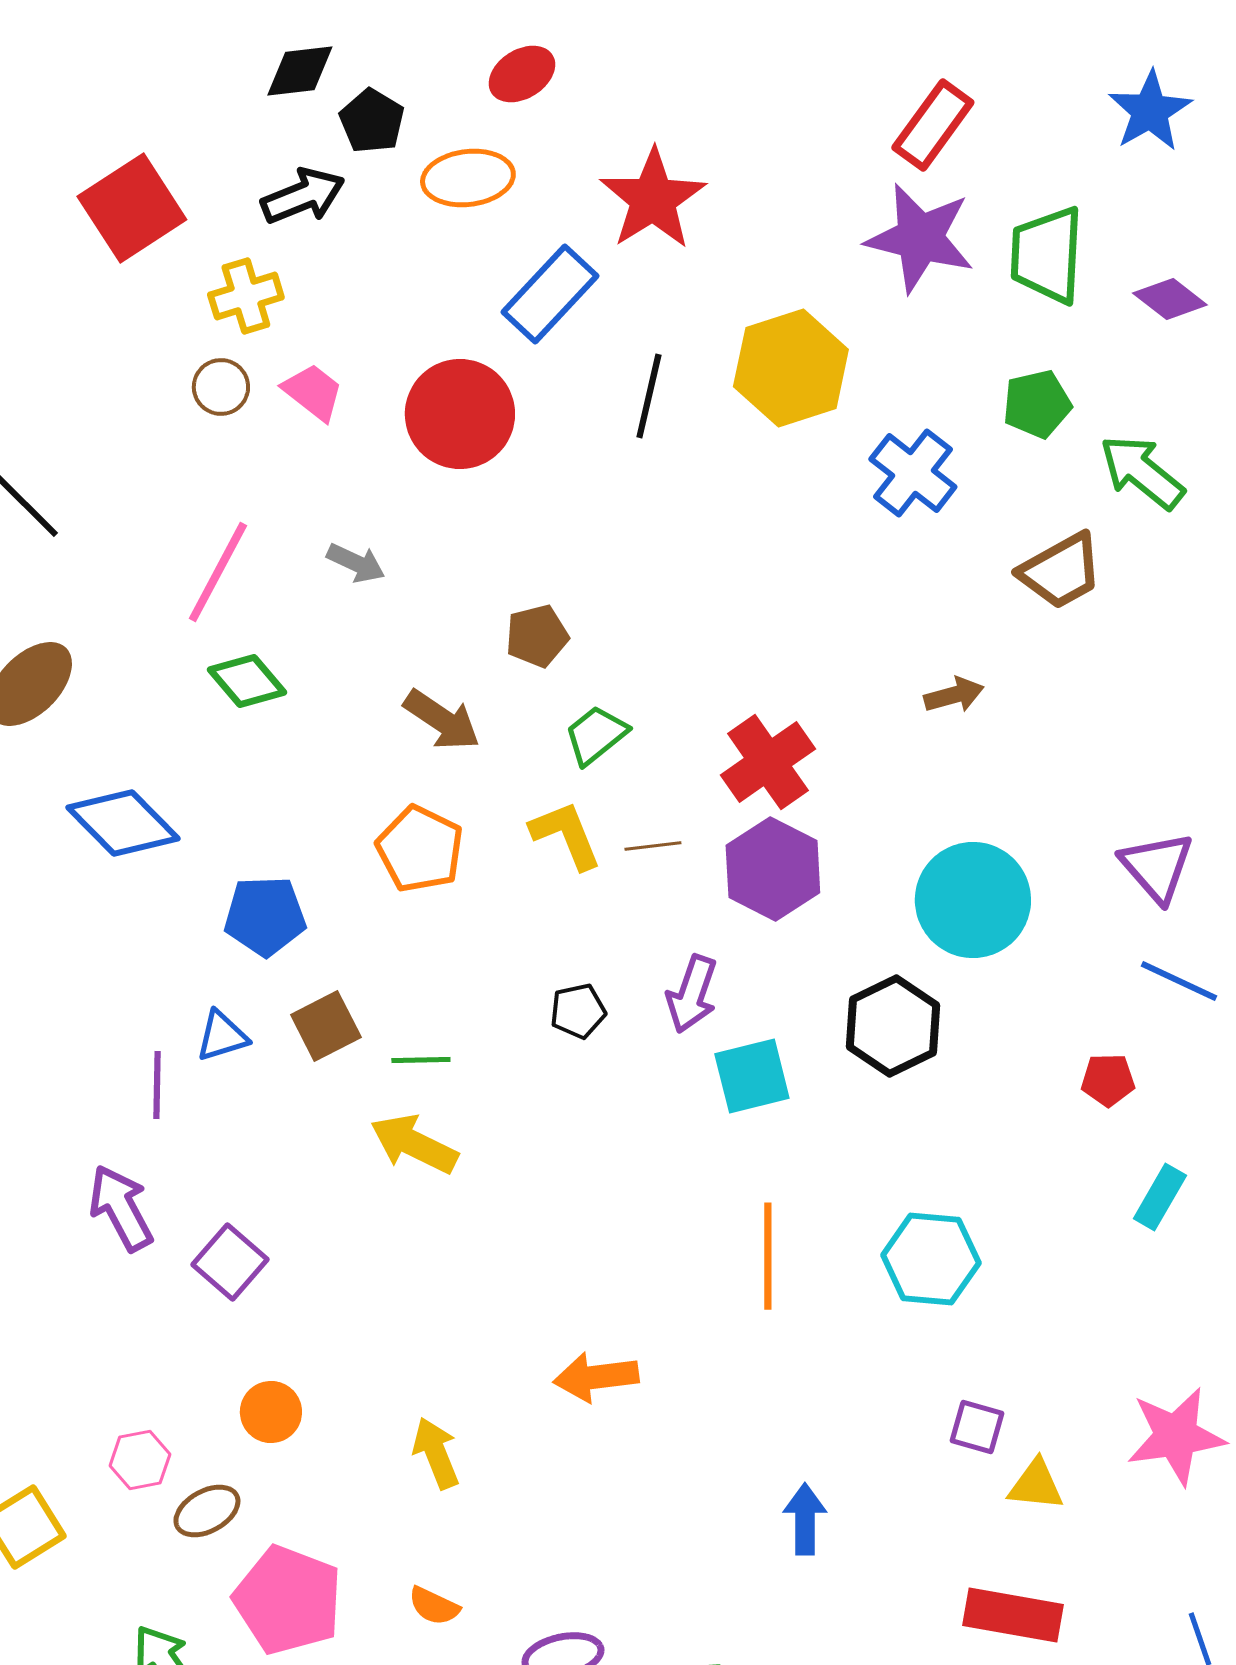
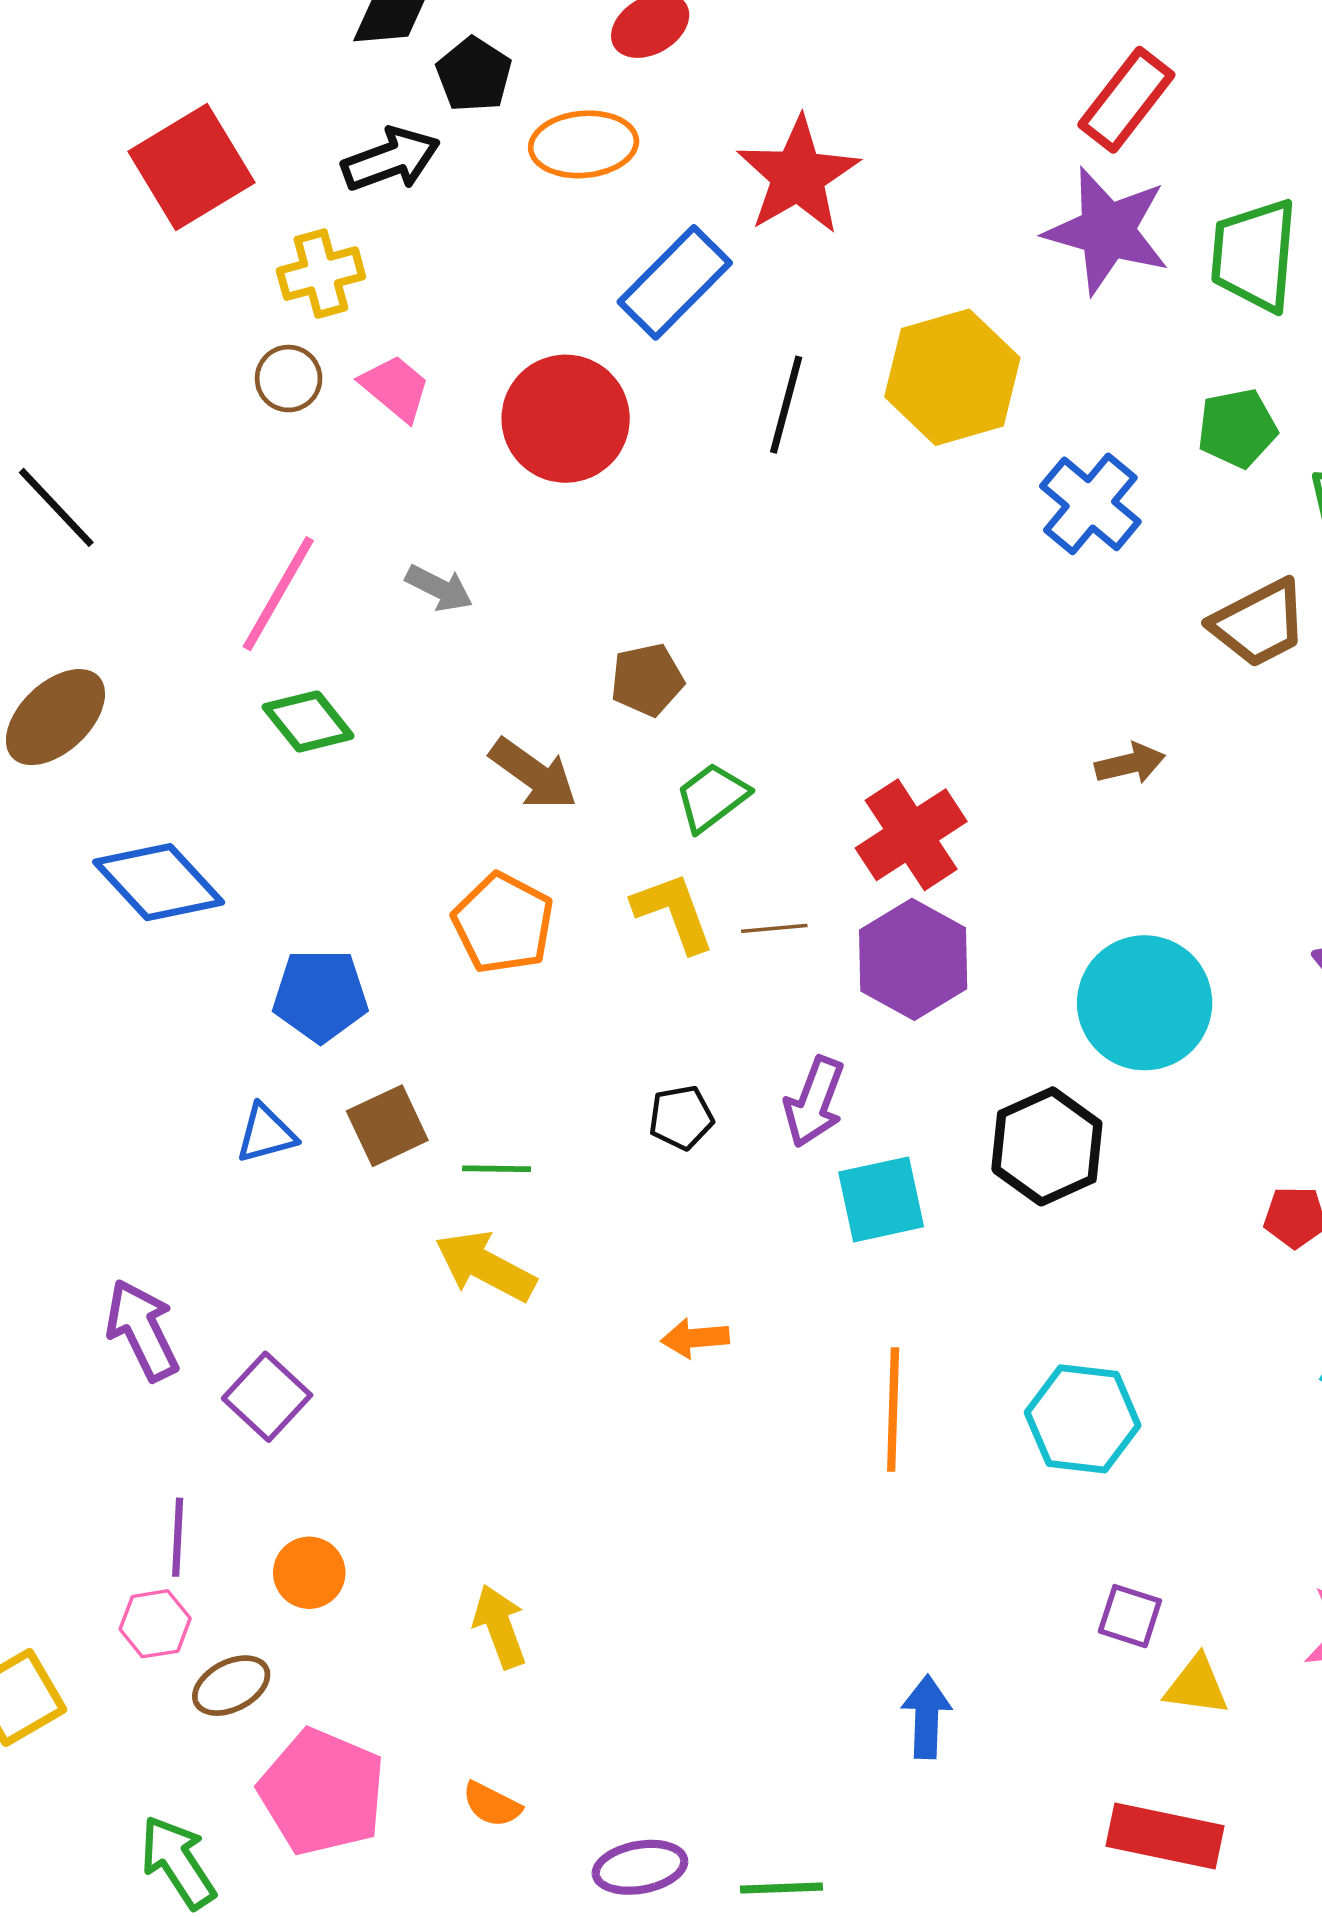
purple line: (157, 1085) -> (178, 1537), moved
orange arrow: (596, 1377) -> (695, 1338), moved, size x0.7

